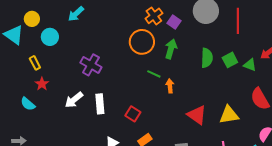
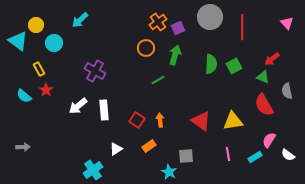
purple square: (174, 22) -> (178, 28), turned 32
orange circle: (142, 42) -> (146, 48), size x0.7
green triangle: (250, 65) -> (263, 77), moved
green line: (154, 74) -> (158, 80), turned -56
orange arrow: (170, 86) -> (160, 120), moved
cyan semicircle: (28, 104) -> (24, 96), moved

